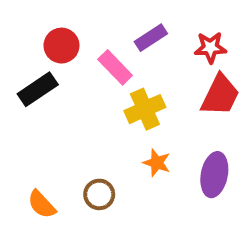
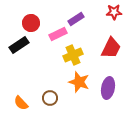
red star: (210, 48) -> (114, 12), moved
pink rectangle: (115, 67) -> (58, 34), turned -72
orange star: (157, 163) -> (79, 82), size x1.5

